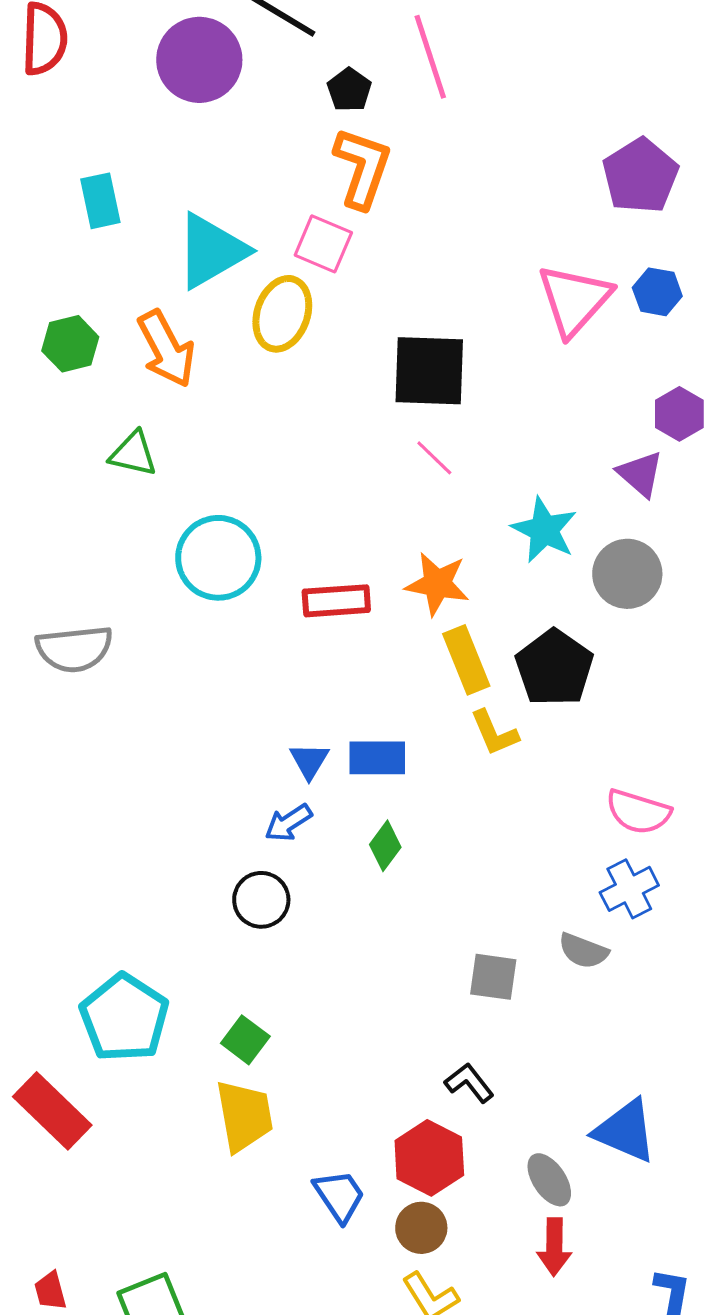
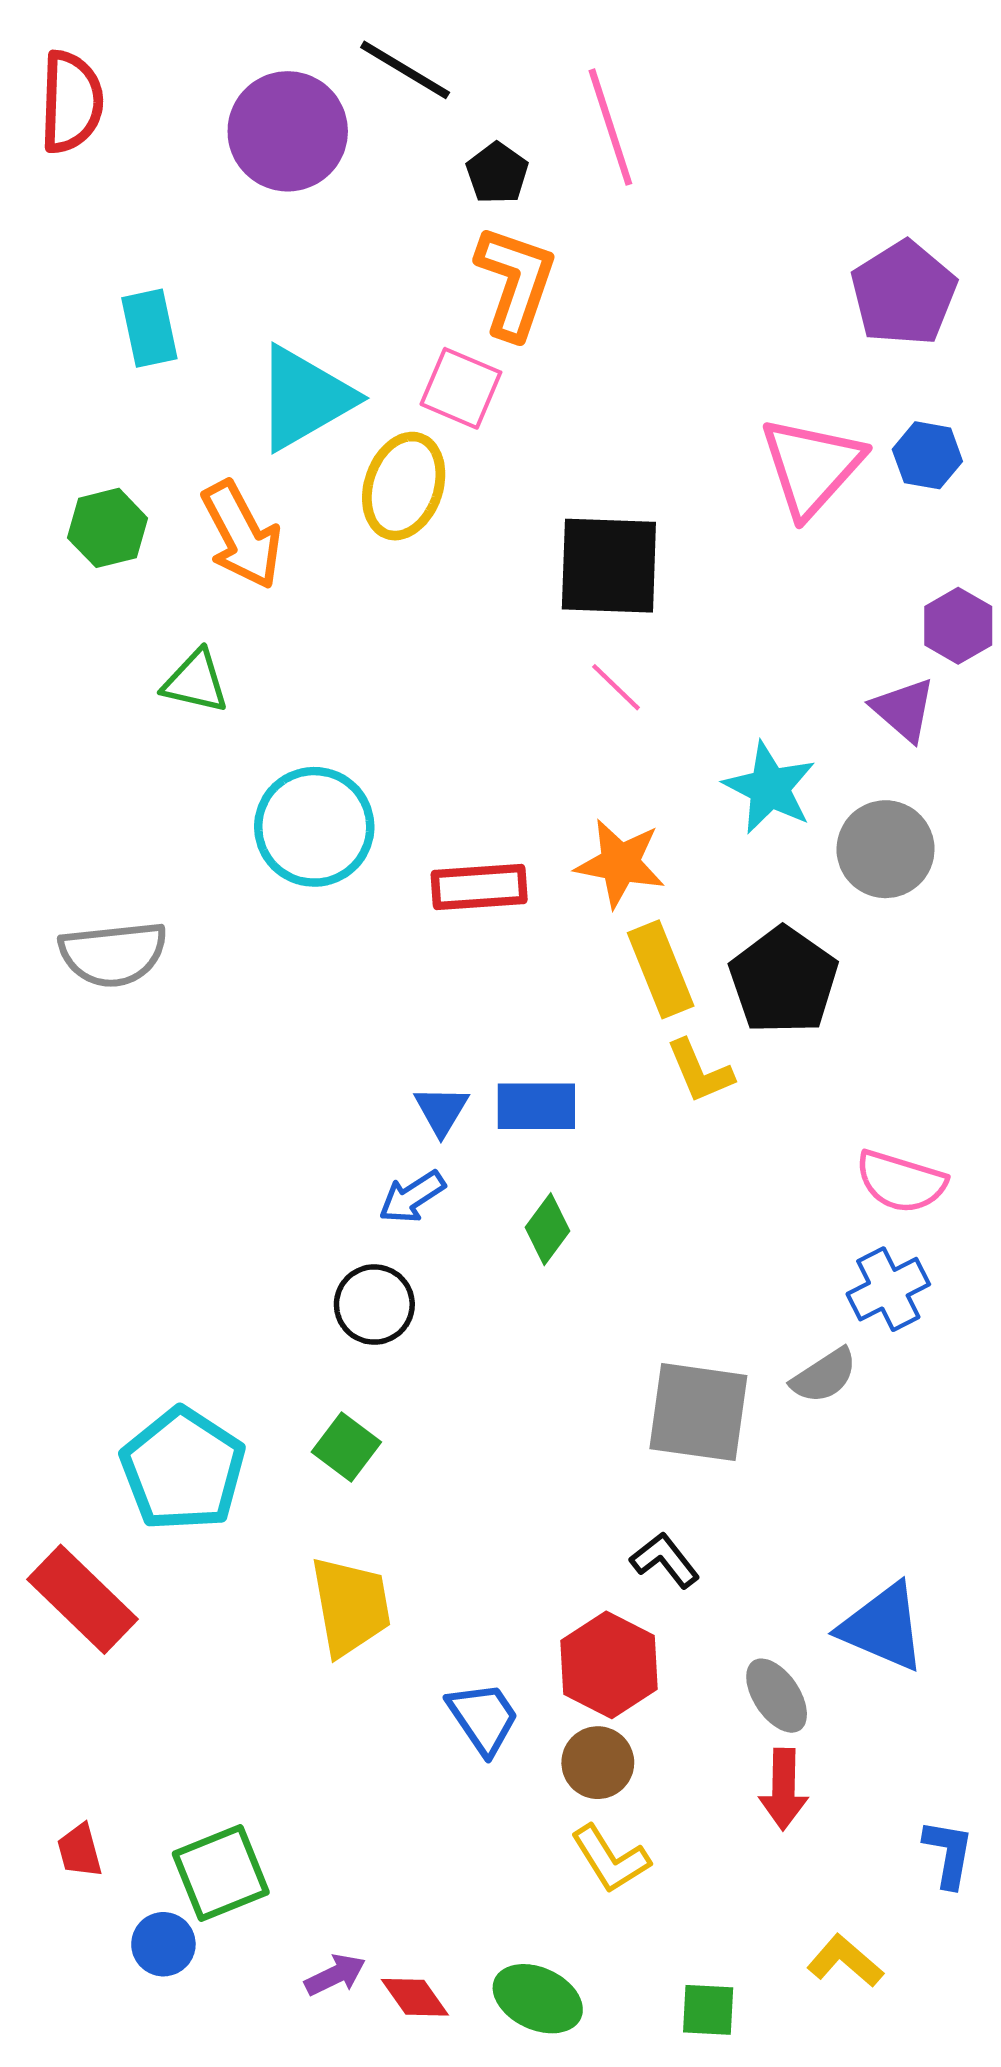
gray semicircle: (583, 951) -> (824, 1376), turned -54
gray square: (493, 977) -> (698, 1412), size x1.5
green square: (245, 1040) -> (346, 1447), moved

